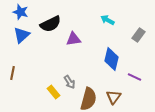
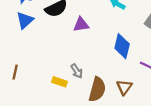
brown line: (12, 73) -> (15, 72), moved
yellow rectangle: (54, 92) -> (59, 82), turned -32

